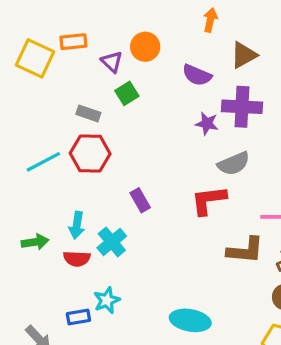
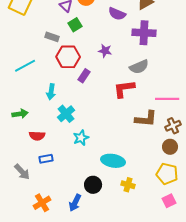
purple star: (207, 123) -> (105, 51), moved
red hexagon: (90, 154) -> (68, 57), moved
purple rectangle: (140, 200) -> (84, 76), moved, turned 64
cyan arrow: (77, 225) -> (51, 92), moved
red semicircle: (77, 259) -> (37, 136), moved
cyan star: (107, 300) -> (81, 138), moved

